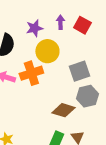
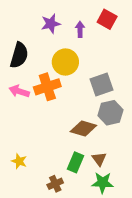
red square: (82, 25) -> (107, 19), moved
purple star: (34, 28) -> (51, 24), moved

